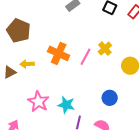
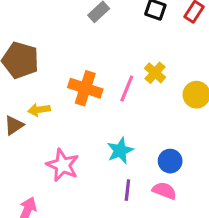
blue circle: (110, 98) -> (170, 161), moved
cyan star: (66, 105) -> (120, 151), moved, turned -30

